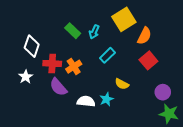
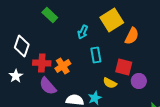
green rectangle: (73, 31) -> (50, 15), moved
cyan rectangle: (107, 55) -> (96, 55), turned -56
red square: (148, 60) -> (124, 67), moved, turned -36
purple circle: (163, 92) -> (139, 81), moved

